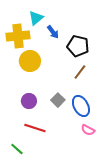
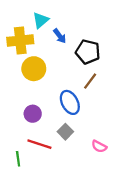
gray square: (58, 100) -> (65, 132), moved
blue ellipse: (81, 106) -> (70, 102), moved
green line: (17, 149) -> (18, 159), moved, turned 40

